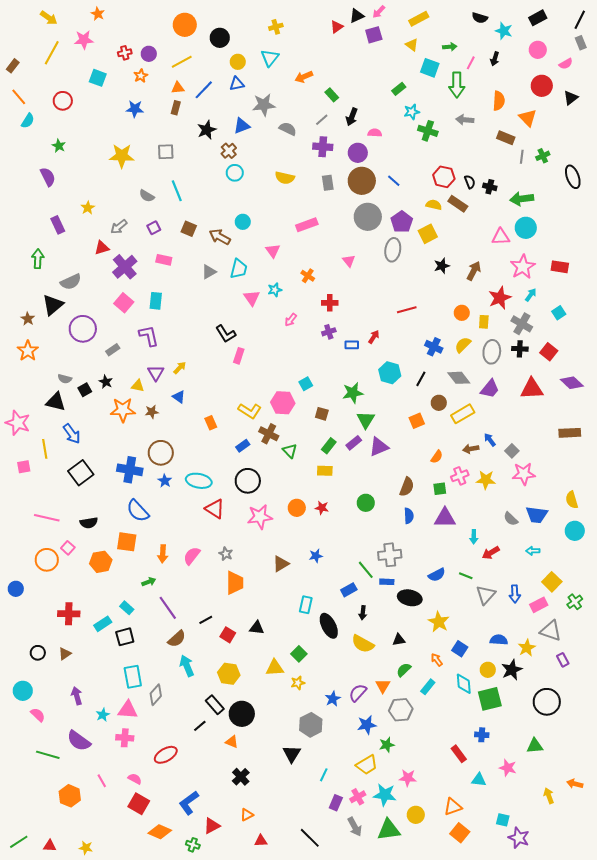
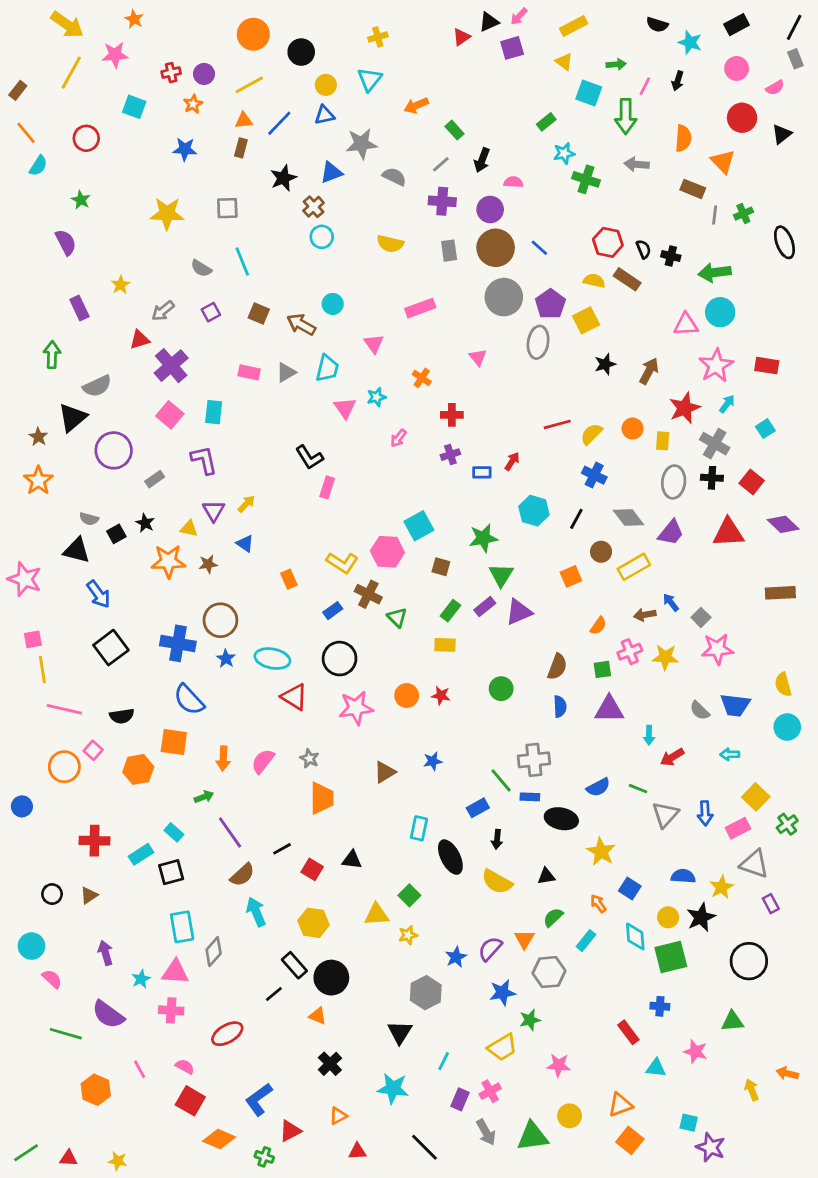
yellow arrow: (49, 18) -> (67, 25), size x1.4
pink rectangle: (164, 260) -> (249, 372), moved
yellow semicircle: (463, 345) -> (591, 434), moved
cyan square: (306, 384) -> (419, 526), size x1.5
yellow line: (45, 449) -> (42, 669), moved
cyan star: (385, 795) -> (393, 1088), moved

